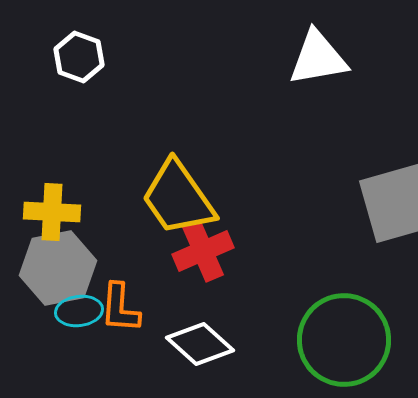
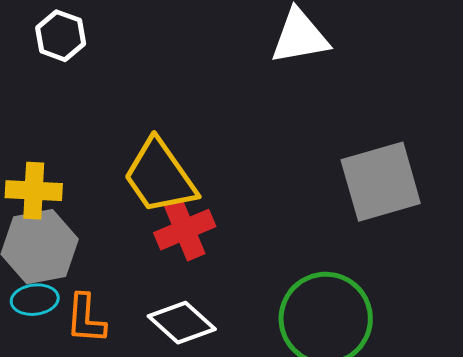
orange L-shape: (120, 308) -> (86, 319), moved
cyan ellipse: (79, 311) -> (35, 300), moved

